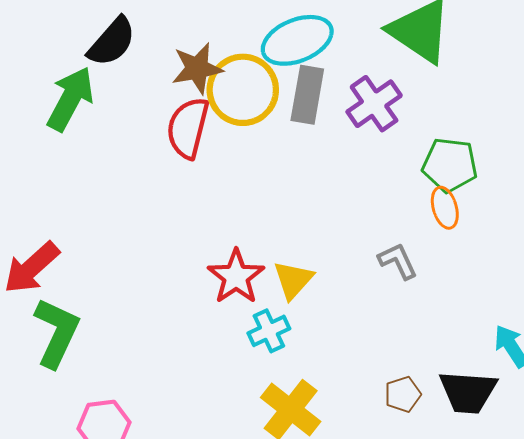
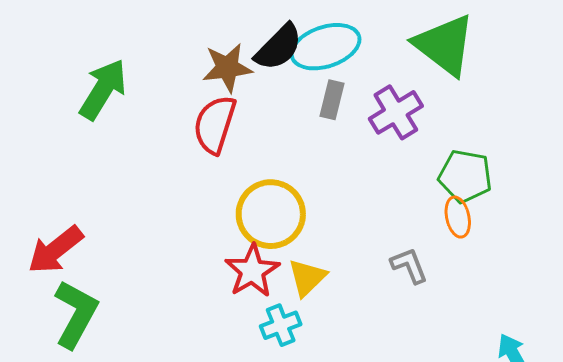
black semicircle: (112, 42) -> (279, 47), moved
yellow circle: (243, 90) -> (271, 214), moved
gray rectangle: (307, 95) -> (332, 100), size x0.7

